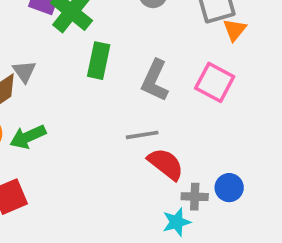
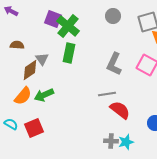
green rectangle: (99, 61) -> (69, 53), moved
gray cross: (195, 197) -> (111, 141), moved

